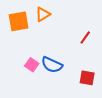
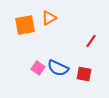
red square: (87, 78) -> (84, 74), moved

